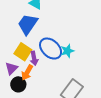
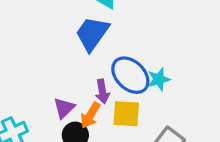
yellow square: (23, 52) -> (126, 114), moved, turned -30

